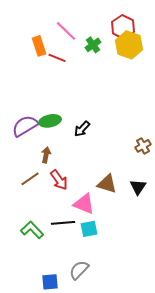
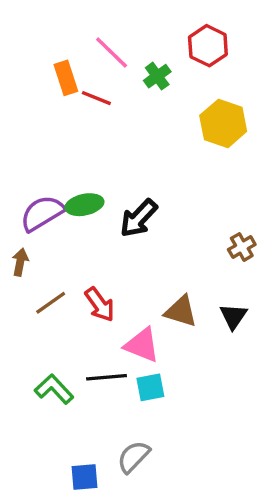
yellow hexagon: (129, 45) -> (223, 123), moved
black arrow: (82, 129) -> (139, 218), size x1.4
brown arrow: (46, 155) -> (20, 262), moved

